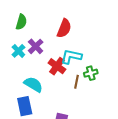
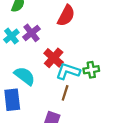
cyan L-shape: (71, 57) -> (68, 71), moved
brown line: (76, 82) -> (65, 93), moved

